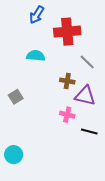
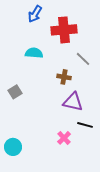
purple triangle: (85, 96) -> (73, 102), moved
pink cross: (67, 115) -> (64, 138), moved, turned 32

